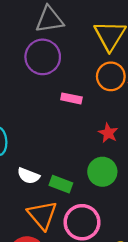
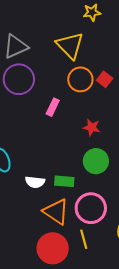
pink rectangle: (71, 98) -> (53, 107), turned -60

